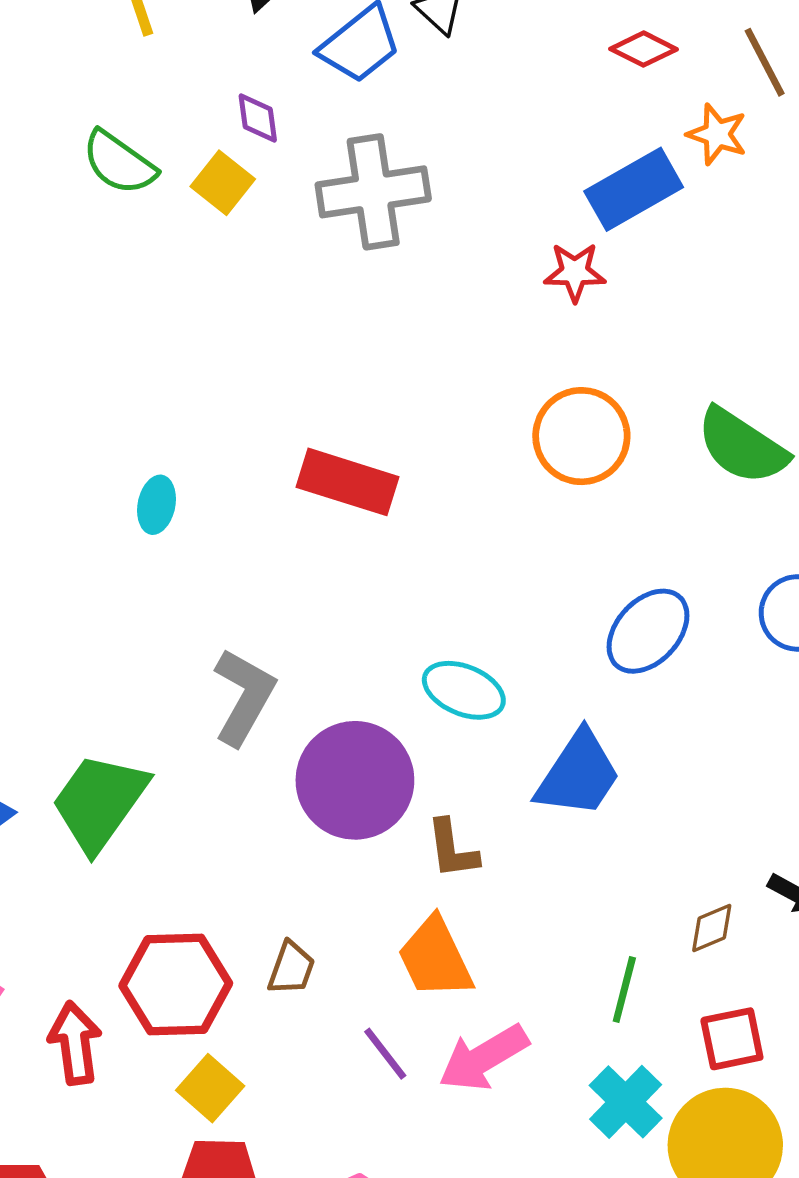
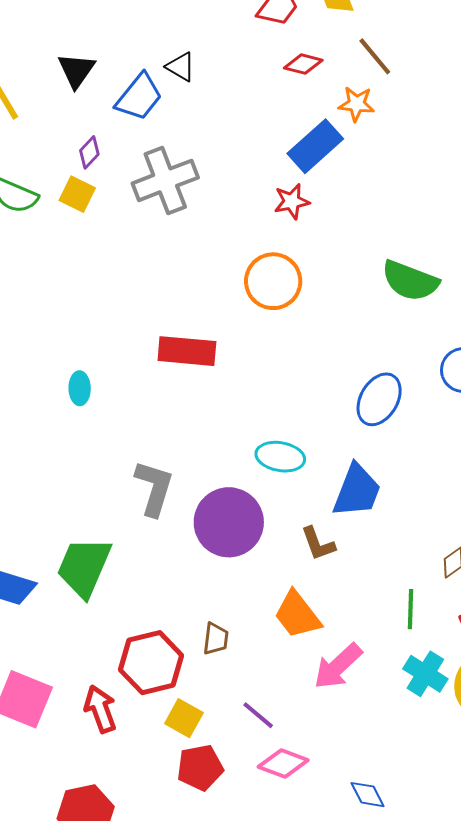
purple diamond: (258, 118) -> (89, 152), turned 64
orange circle: (581, 436) -> (273, 281), moved
brown L-shape: (452, 849) -> (318, 544), moved
purple line: (385, 1054) -> (258, 715), moved

